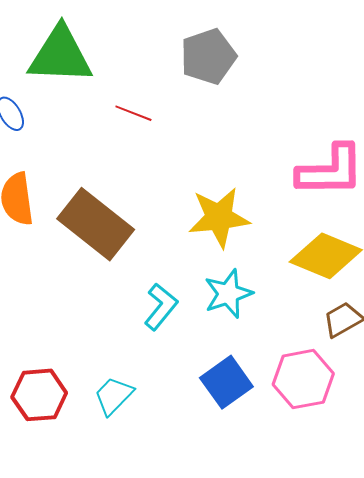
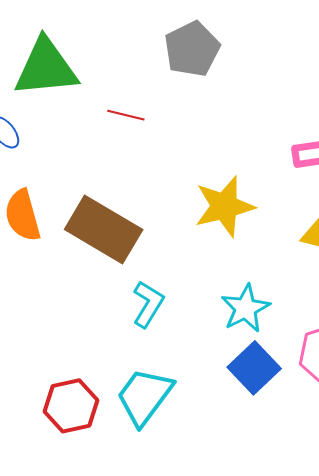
cyan star: (228, 294) -> (245, 308), moved
cyan L-shape: (161, 307) -> (148, 304), moved
cyan trapezoid: (114, 396) -> (145, 396), size x1.5

